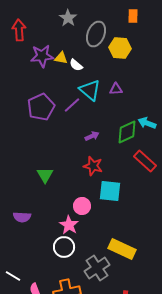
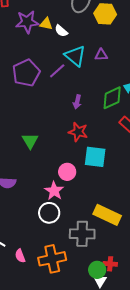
purple arrow: (92, 136) -> (77, 102), turned 128
gray cross: (97, 268) -> (82, 234), turned 35

